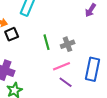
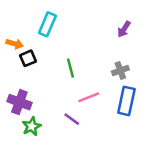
gray cross: (68, 44) -> (120, 71), moved
purple line: (66, 82) -> (72, 119), moved

